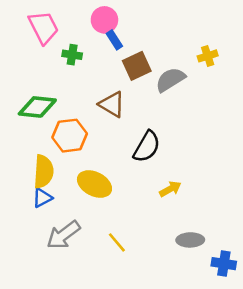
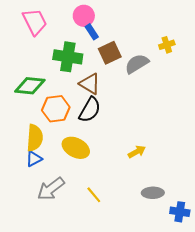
green cross: (72, 55) -> (68, 57), moved, size x1.8
black semicircle: (147, 147) -> (90, 110), moved

